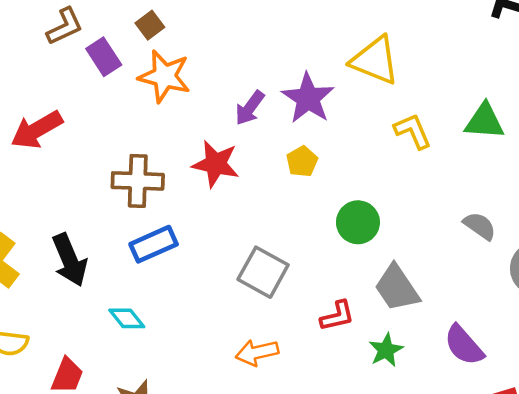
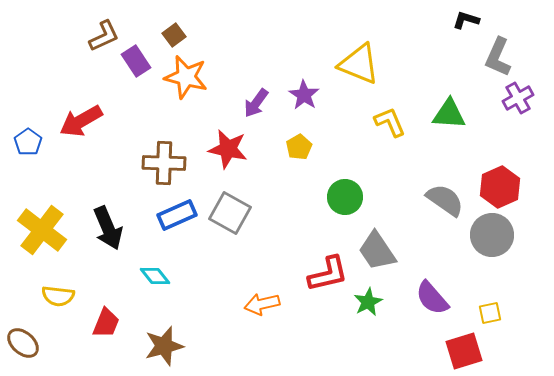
purple star: (308, 98) -> (304, 95), size x0.7
gray semicircle: (480, 226) -> (445, 200), size x1.4
gray square: (263, 272) -> (230, 213), moved
red L-shape: (337, 316) -> (328, 274), size x1.4

